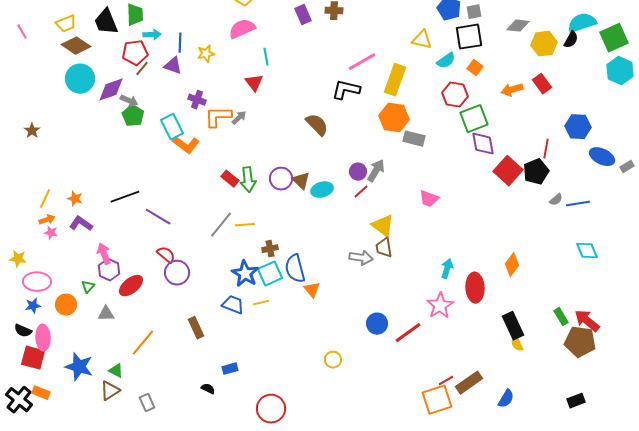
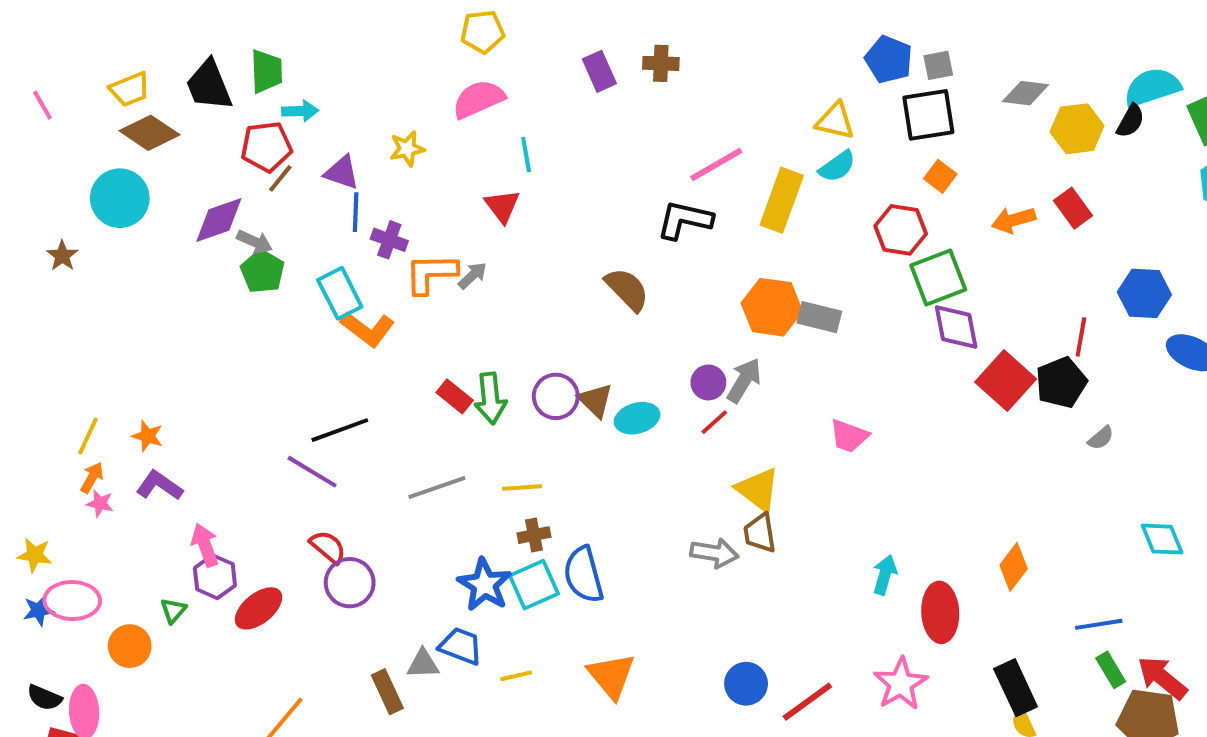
blue line: (180, 43) -> (356, 212), moved
cyan semicircle: (446, 61) -> (837, 166), moved
cyan circle: (80, 79) -> (120, 198), moved
orange hexagon: (394, 118) -> (772, 307), moved
brown star: (32, 131) -> (62, 256), moved
black line: (125, 197) -> (340, 430), moved
blue line: (578, 204) -> (1099, 624), moved
orange arrow: (47, 220) -> (92, 478), turned -42
gray line: (221, 225) -> (437, 488), turned 32
yellow line: (245, 225) -> (522, 488), moved
orange triangle: (312, 290) -> (611, 676), moved, size x1.5
yellow line: (261, 303) -> (516, 676), moved
blue star: (33, 306) -> (39, 610), moved
pink star: (440, 306) -> (901, 684), moved
gray triangle: (106, 314) -> (423, 664), moved

